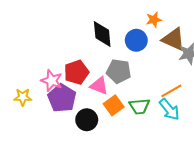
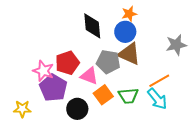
orange star: (154, 20) -> (129, 14), moved
brown triangle: (173, 39) -> (129, 54), moved
yellow star: (23, 97) -> (22, 109), moved

